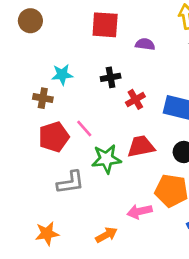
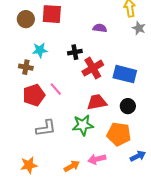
brown circle: (30, 21) -> (26, 19), moved
red square: (105, 25) -> (52, 14), moved
red cross: (135, 99) -> (93, 68), size x1.5
green star: (106, 159) -> (83, 125), moved
pink arrow: (140, 211) -> (97, 159), moved

